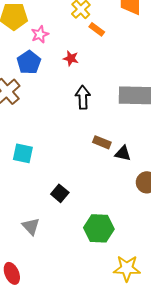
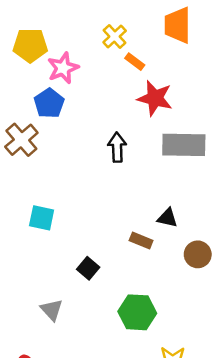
pink star: (40, 34) -> (63, 68), size x1.4
red star: (71, 58) -> (155, 98), moved, size x1.8
brown rectangle: (102, 142) -> (141, 241), moved

